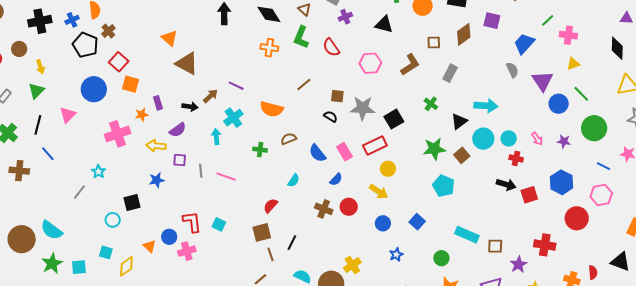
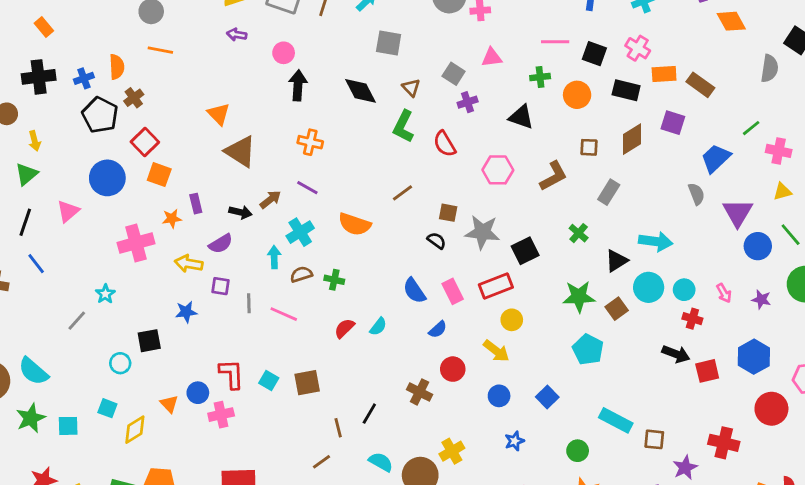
orange cross: (269, 48) -> (310, 142), moved
brown semicircle: (289, 139) -> (301, 274), moved
red semicircle: (270, 206) -> (344, 328), moved
brown cross: (324, 209) -> (420, 392), moved
brown square: (262, 232) -> (307, 383), moved

